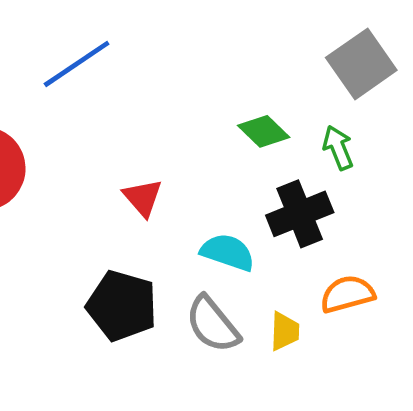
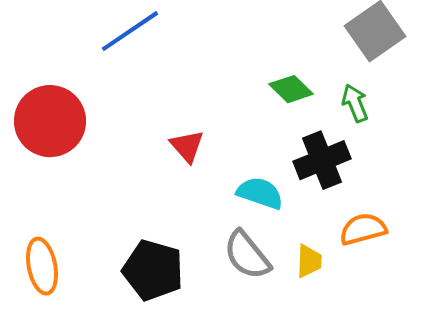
black pentagon: (122, 306) -> (153, 270), moved

